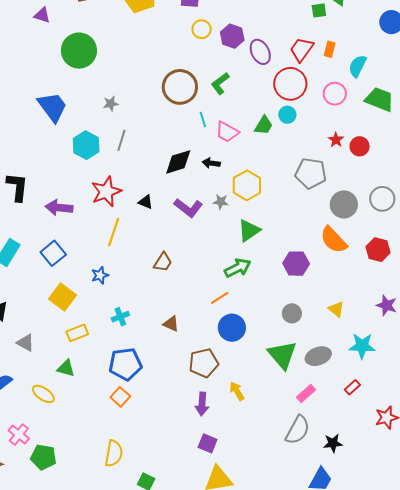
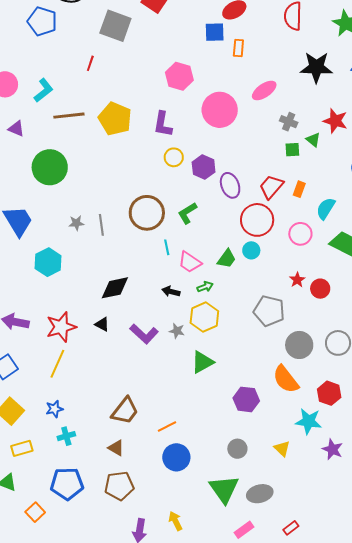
gray line: (121, 140) -> (101, 225), moved, turned -30
black diamond: (178, 162) -> (115, 288), moved
red star: (106, 192) -> (61, 327), moved
yellow line: (114, 232) -> (57, 364), moved
brown trapezoid: (163, 262) -> (125, 411), moved, size x1.4
green arrow: (238, 268) -> (205, 287), moved, size x0.6
blue star: (100, 275) -> (54, 409), moved
cyan star: (362, 346) -> (309, 421), moved
brown pentagon: (204, 363) -> (119, 486), moved
orange square: (120, 397) -> (35, 512), moved

